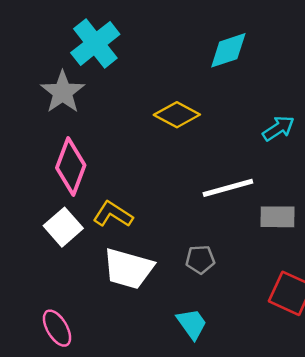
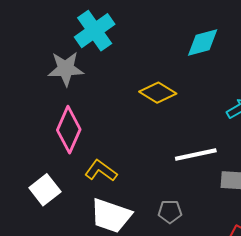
gray star: (63, 92) -> (66, 69), turned 30
white square: (63, 227) -> (45, 190), moved

